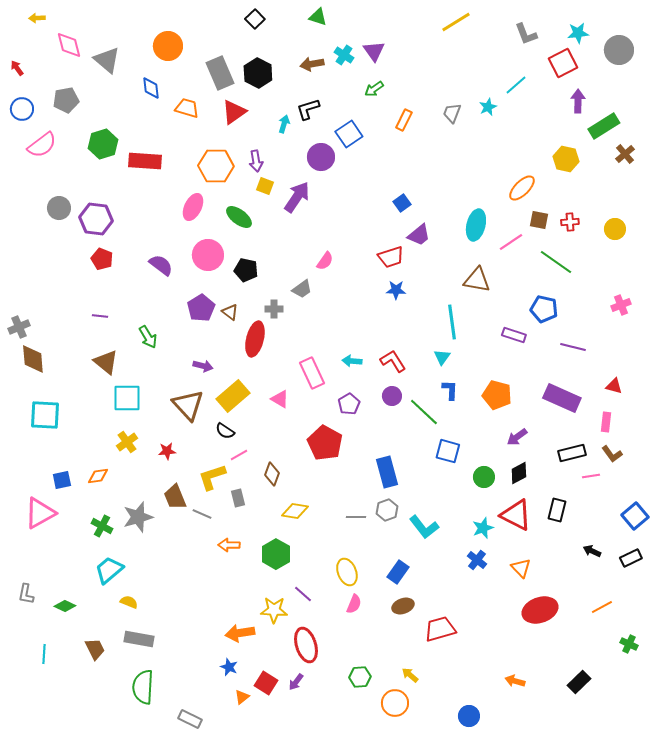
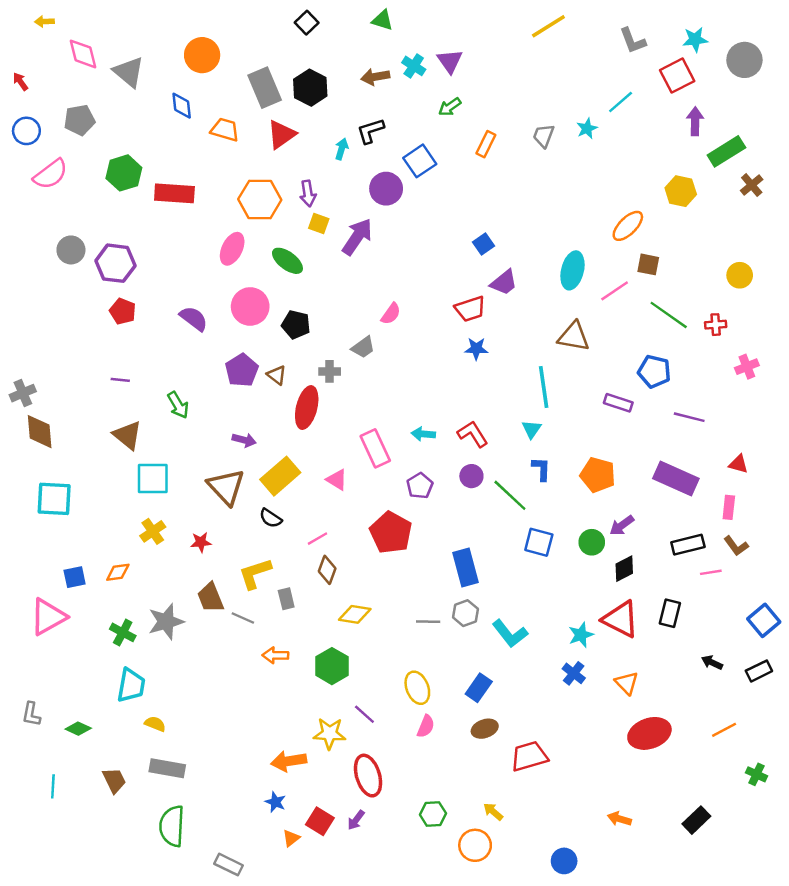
red cross: (570, 222) -> (716, 325), moved
pink line: (239, 455) -> (318, 539), moved
green circle: (484, 477) -> (592, 542), moved
cyan trapezoid: (109, 570) -> (131, 685), turned 140

